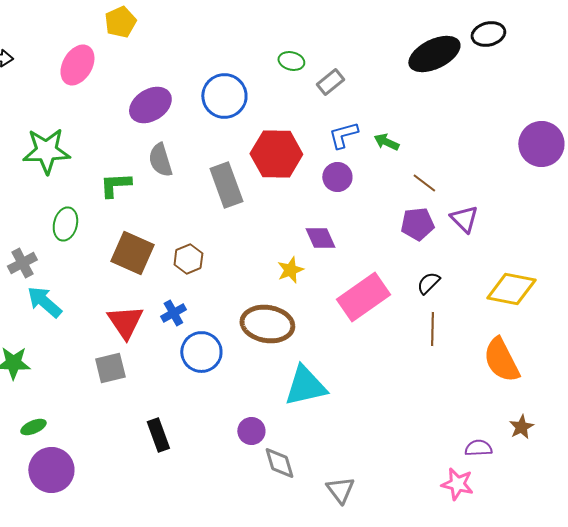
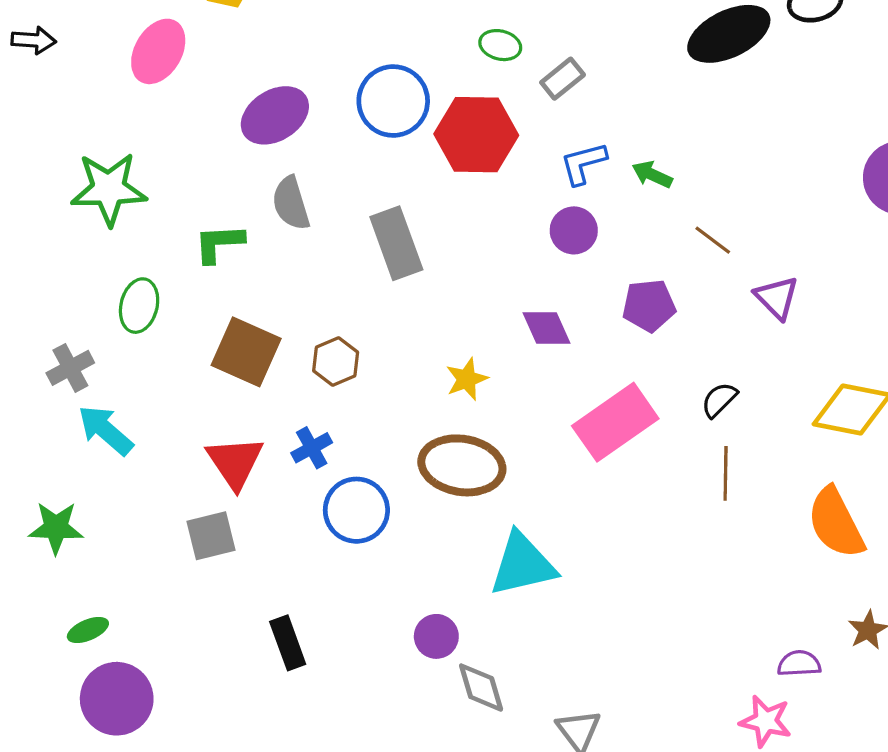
red hexagon: (276, 154) -> (476, 135), moved
purple pentagon: (417, 224) -> (649, 306), moved
yellow star: (290, 270) -> (467, 379), moved

